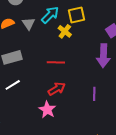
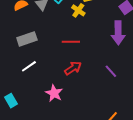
purple line: (94, 94) -> (111, 71), turned -40
pink star: (47, 110) -> (54, 93), moved

